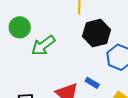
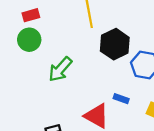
green circle: (20, 27) -> (29, 40), moved

